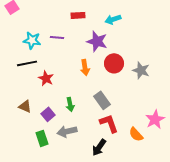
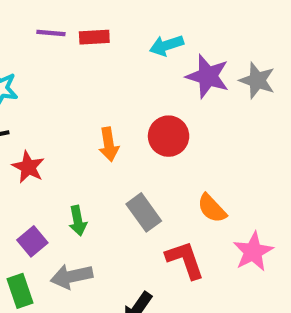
purple line: (57, 37) -> (51, 33), moved
purple star: (97, 41) -> (208, 76), moved
gray star: (141, 70) -> (257, 80), moved
red L-shape: (109, 123) -> (185, 260), moved
orange semicircle: (136, 134) -> (212, 208), moved

